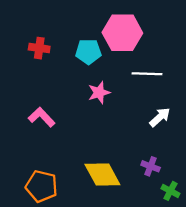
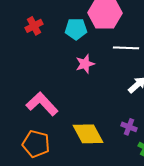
red cross: (39, 48) -> (34, 26), turned -36
pink L-shape: (42, 117) -> (42, 104), moved, size x1.4

